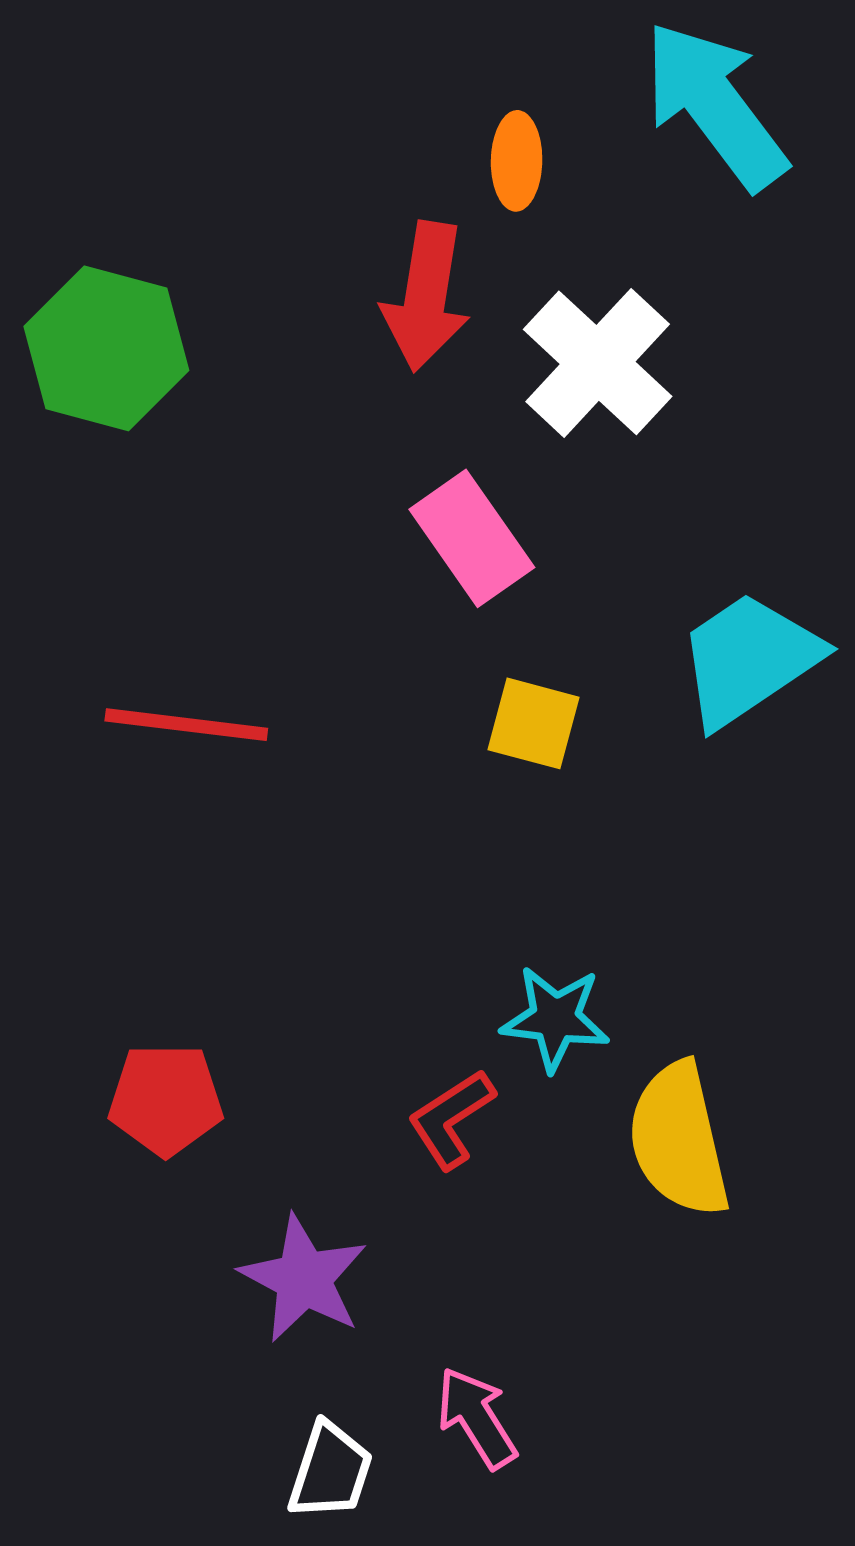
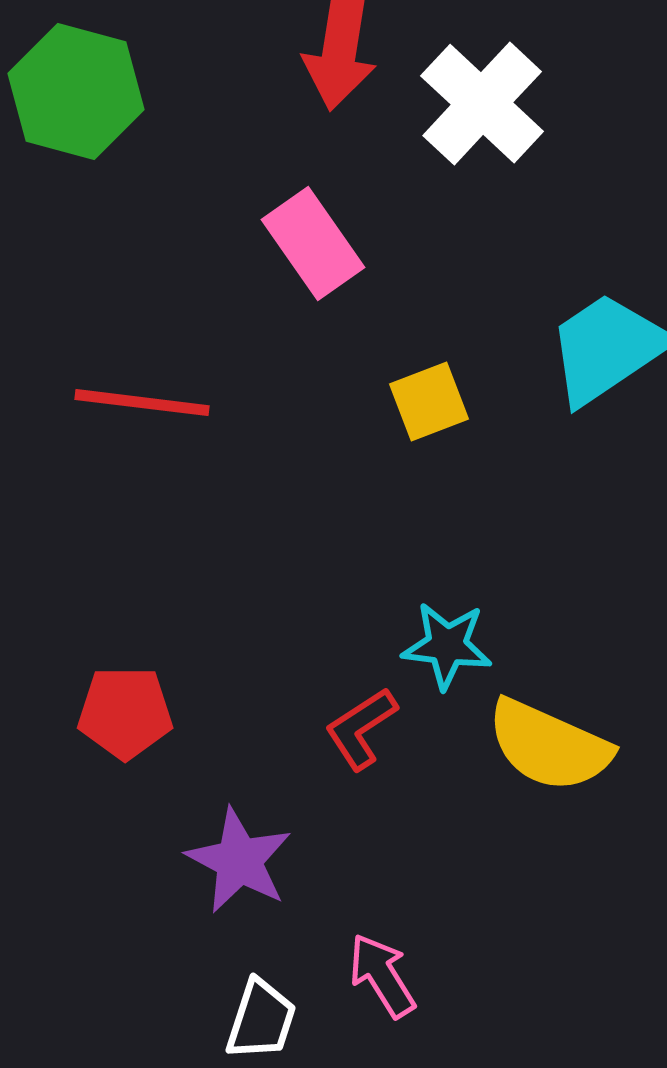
pink rectangle: (472, 538) -> (313, 244), moved
yellow square: (533, 723) -> (429, 402), turned -36
yellow semicircle: (679, 1140) -> (549, 746), turned -53

